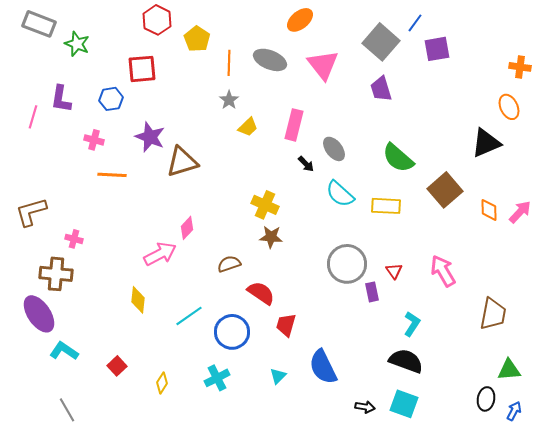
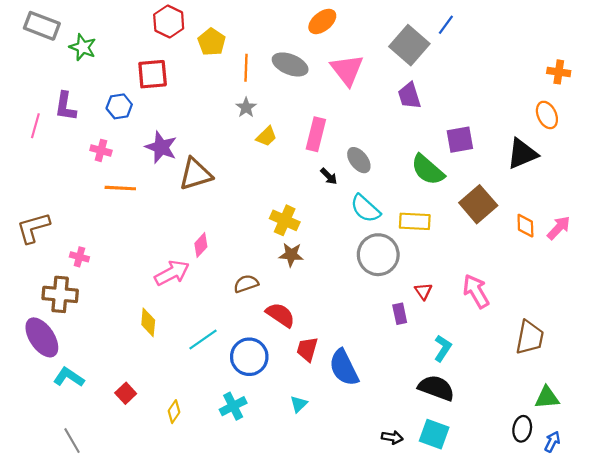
purple square: (437, 49) -> (460, 140), moved
gray circle: (347, 264) -> (378, 255), moved
blue semicircle: (323, 367) -> (344, 368), moved

